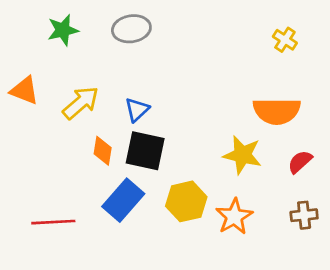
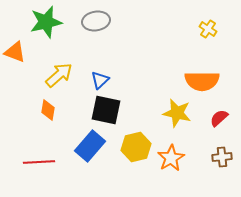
green star: (63, 30) -> (46, 22), size x1.4
orange triangle: (25, 90) -> (15, 52), moved
orange diamond: (103, 151) -> (48, 110), moved

